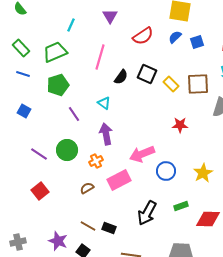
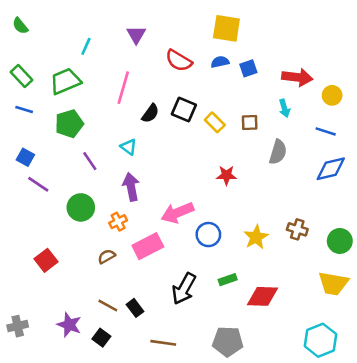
red semicircle: (143, 36) -> (179, 61), turned 65
blue semicircle: (175, 37) -> (220, 62), turned 32
brown square: (198, 84) -> (250, 122), size x0.6
purple line: (39, 154) -> (38, 184), moved
black rectangle: (109, 228) -> (135, 308), turned 32

